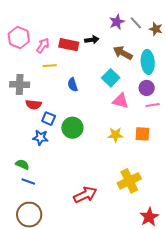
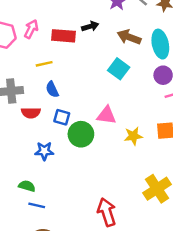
pink arrow: (43, 46) -> (31, 29), moved
blue semicircle: (73, 85) -> (52, 89), moved
pink triangle: (121, 101) -> (106, 115), moved
blue square: (49, 119) -> (62, 117), moved
red arrow: (85, 195) -> (107, 212), turned -75

